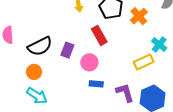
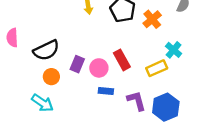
red rectangle: (99, 35) -> (122, 60), moved
purple rectangle: (67, 50) -> (77, 64), moved
orange circle: (34, 72) -> (51, 77), moved

